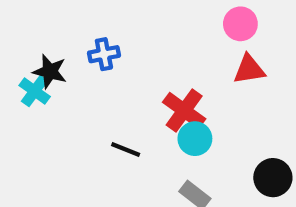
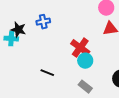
cyan cross: (35, 91) -> (11, 39), turned -32
black line: (126, 149) -> (47, 73), moved

